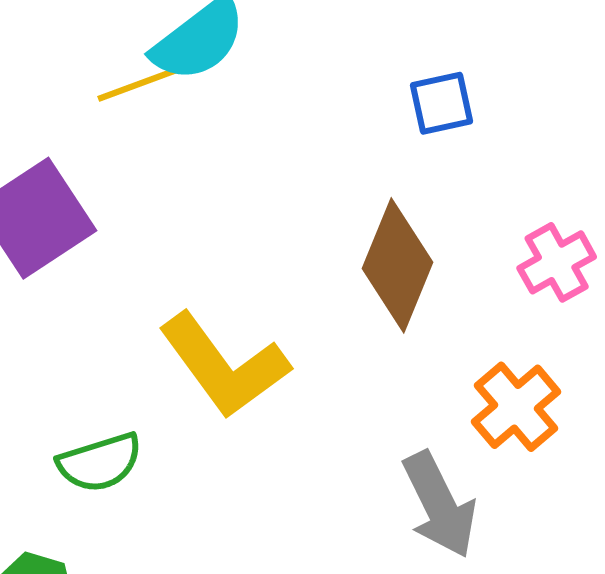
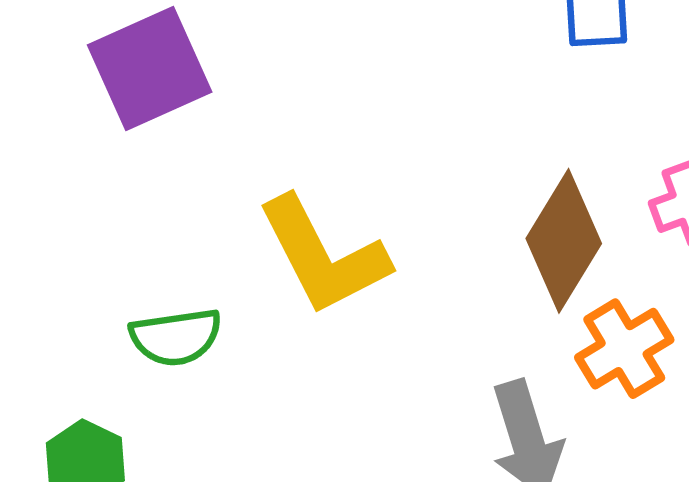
brown diamond: (397, 265) -> (564, 241), moved

